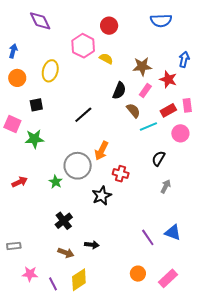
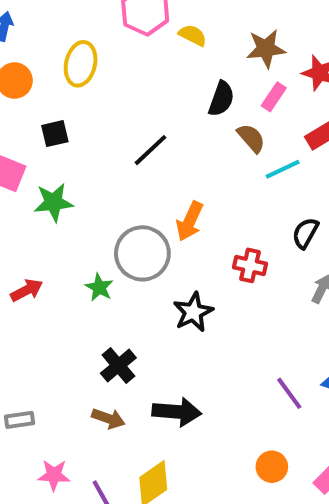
red cross: (121, 174) -> (250, 265), moved
black arrow: (92, 245) -> (177, 412), size x1.6
brown arrow: (66, 253) -> (108, 418), moved

